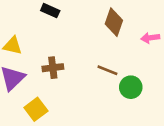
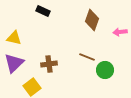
brown cross: (53, 68) -> (49, 64), moved

